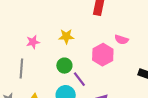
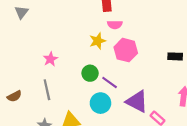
yellow star: (66, 36) -> (98, 41), moved
pink semicircle: (122, 40) -> (115, 25), moved

